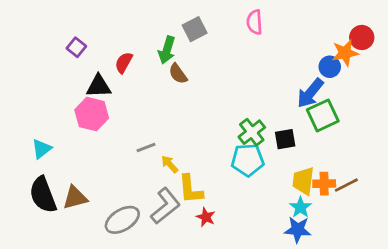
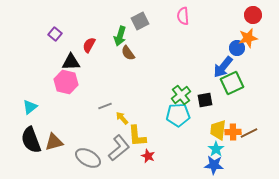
red circle: (362, 37) -> (253, 15), moved
gray ellipse: (122, 220) -> (88, 158), turned 60

